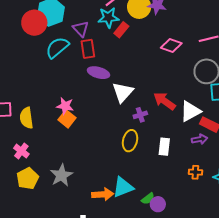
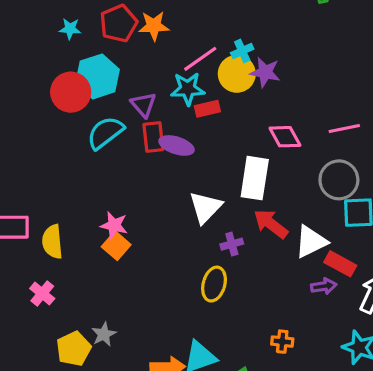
red rectangle: (121, 30) -> (207, 109), turned 35
pink diamond: (171, 45) -> (285, 137), turned 40
purple ellipse: (98, 73) -> (177, 145), moved
white rectangle: (164, 147) -> (255, 178), moved, size x1.5
orange cross: (195, 172) -> (282, 342), moved
gray star: (61, 175) -> (104, 334), size x0.7
yellow pentagon: (28, 178) -> (74, 349), moved

